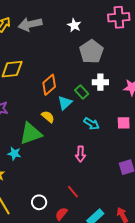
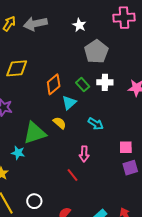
green rectangle: (82, 92) -> (83, 85), moved
yellow semicircle: (48, 117) -> (60, 123), moved
pink square: (124, 123) -> (126, 147), moved
red line: (73, 192) -> (72, 175), moved
white circle: (39, 202) -> (34, 201), moved

